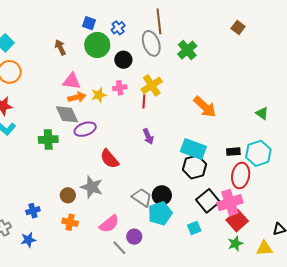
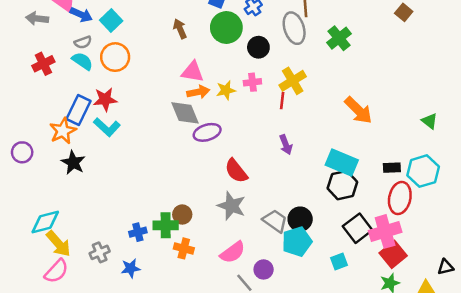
green cross: (48, 139) -> (166, 225), moved
gray star: (92, 187) -> (231, 206), moved

